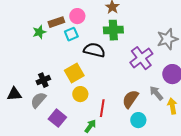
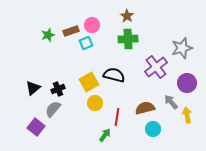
green star: (39, 32) -> (48, 35), moved
black semicircle: (94, 50) -> (114, 75), moved
black triangle: (14, 94) -> (33, 88), moved, turned -35
brown semicircle: (130, 99) -> (145, 108), turned 42
purple square: (57, 118) -> (36, 127), moved

